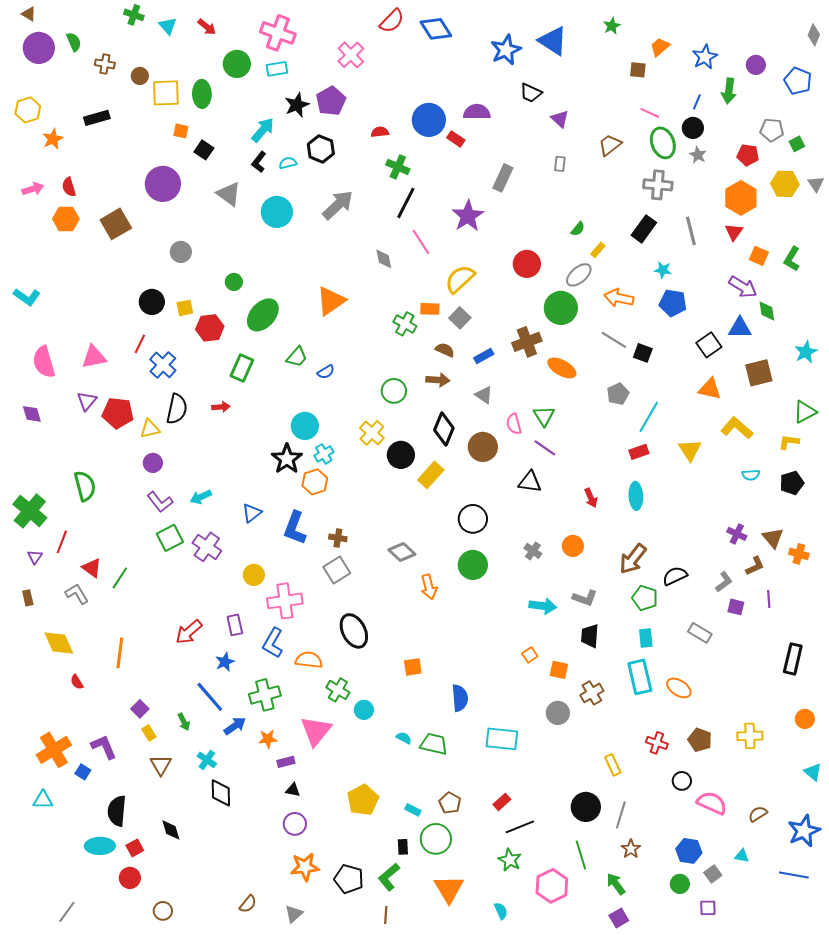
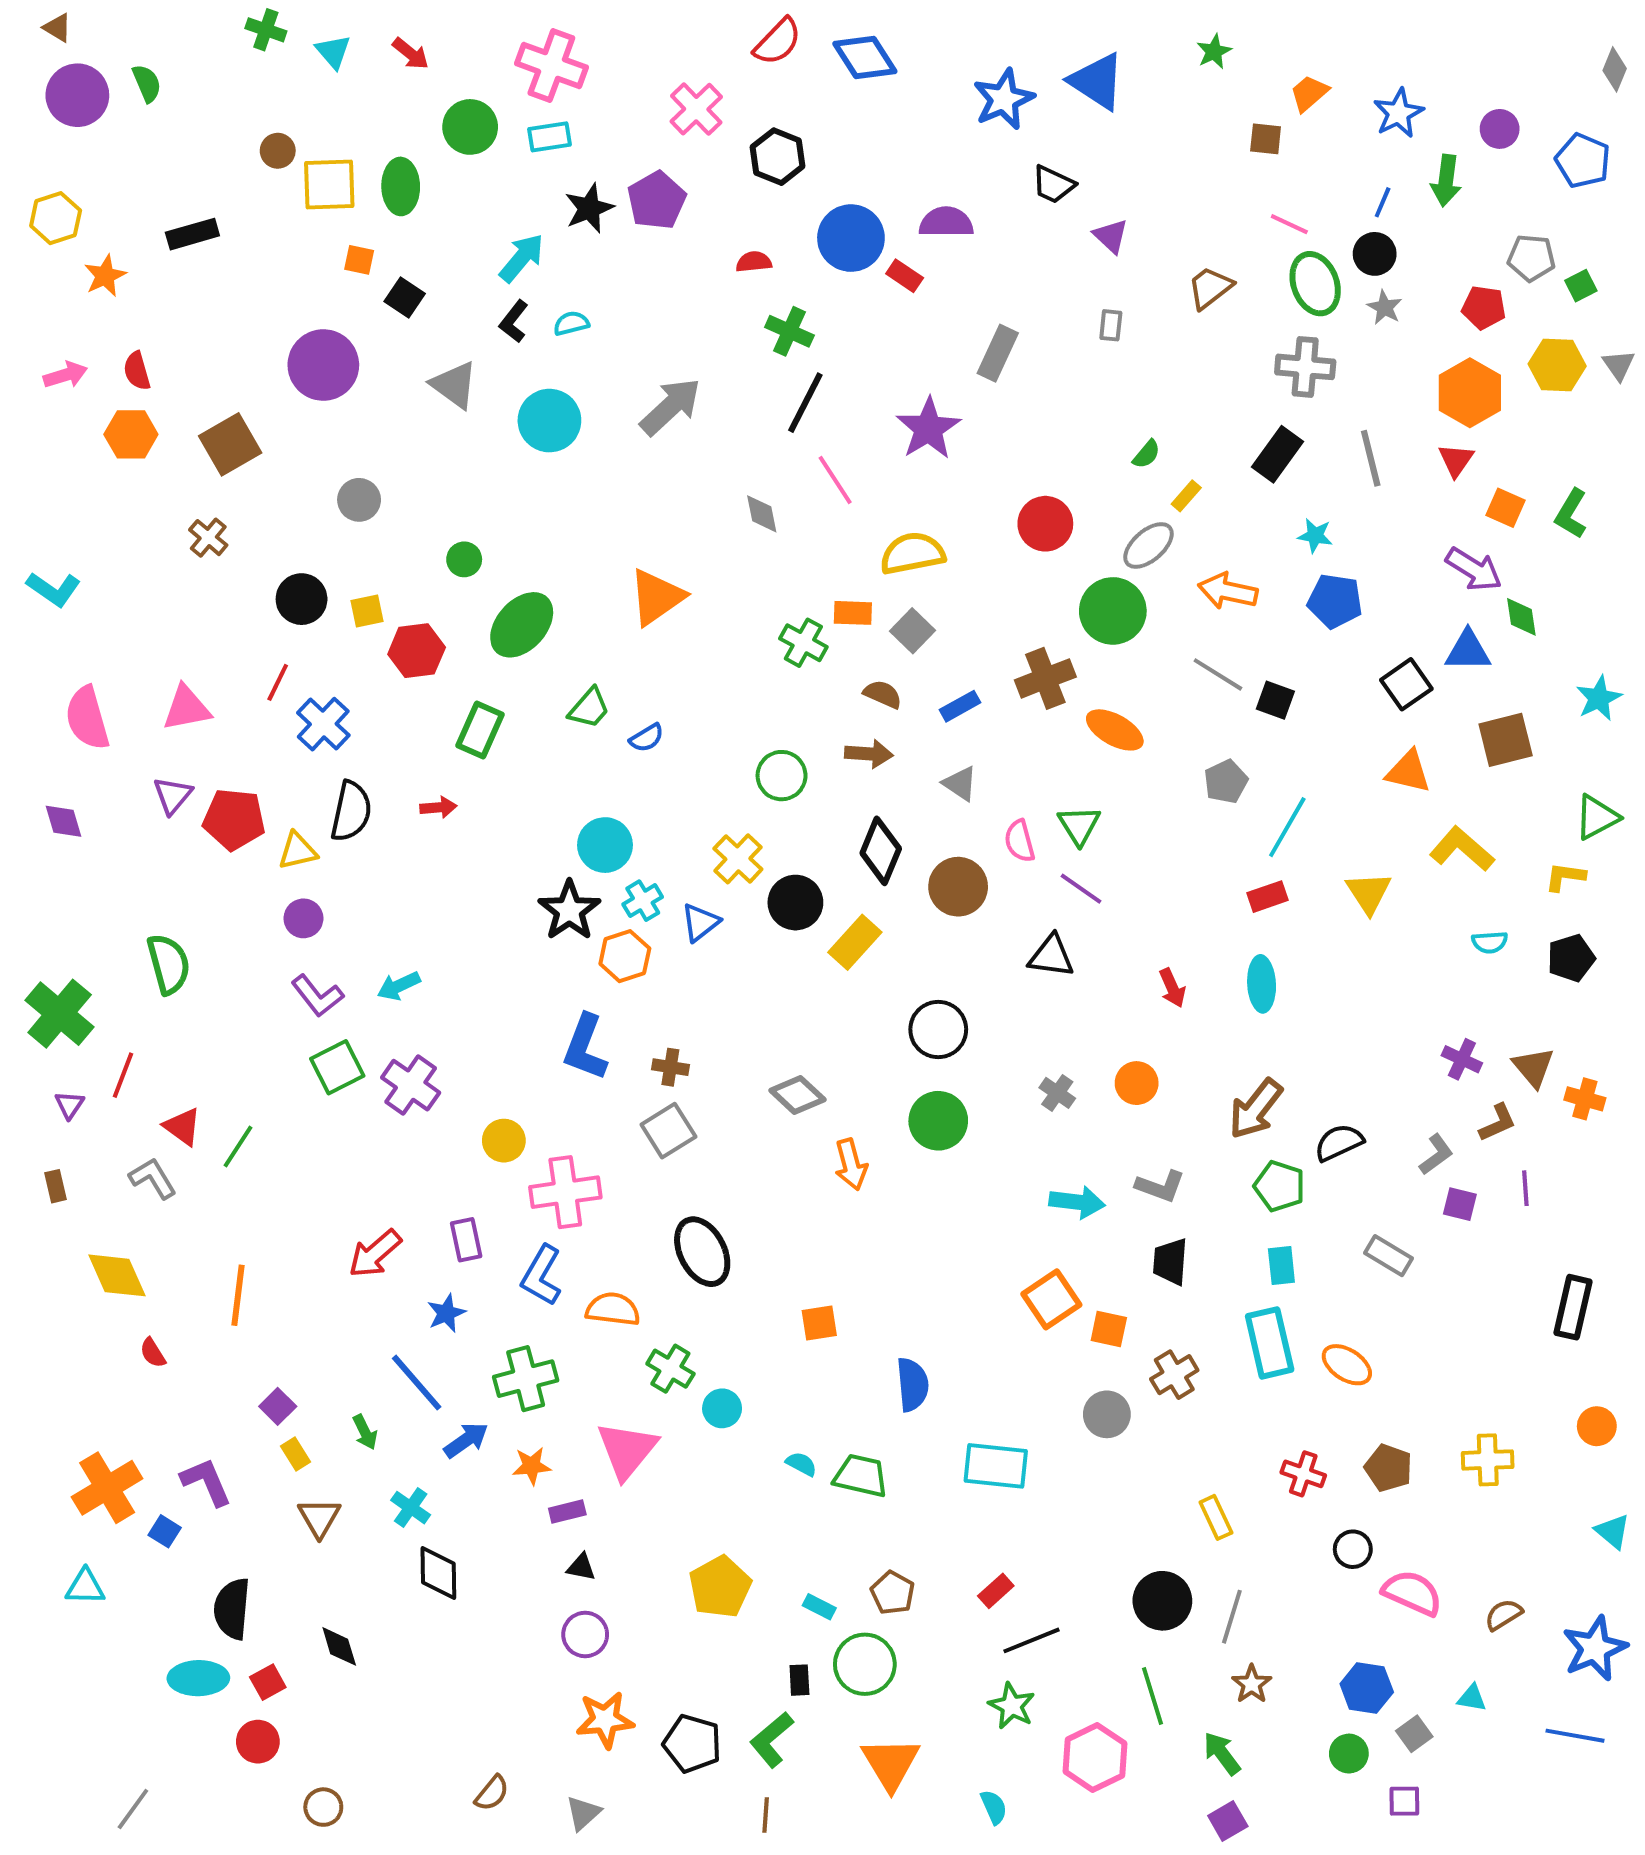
brown cross: (105, 64) -> (208, 538), moved, turned 30
black hexagon: (321, 149) -> (778, 157), moved
yellow semicircle: (460, 279) -> (912, 553), turned 32
blue triangle: (252, 513) -> (700, 922), moved
orange square: (530, 655) -> (1051, 1299), size x1.8

